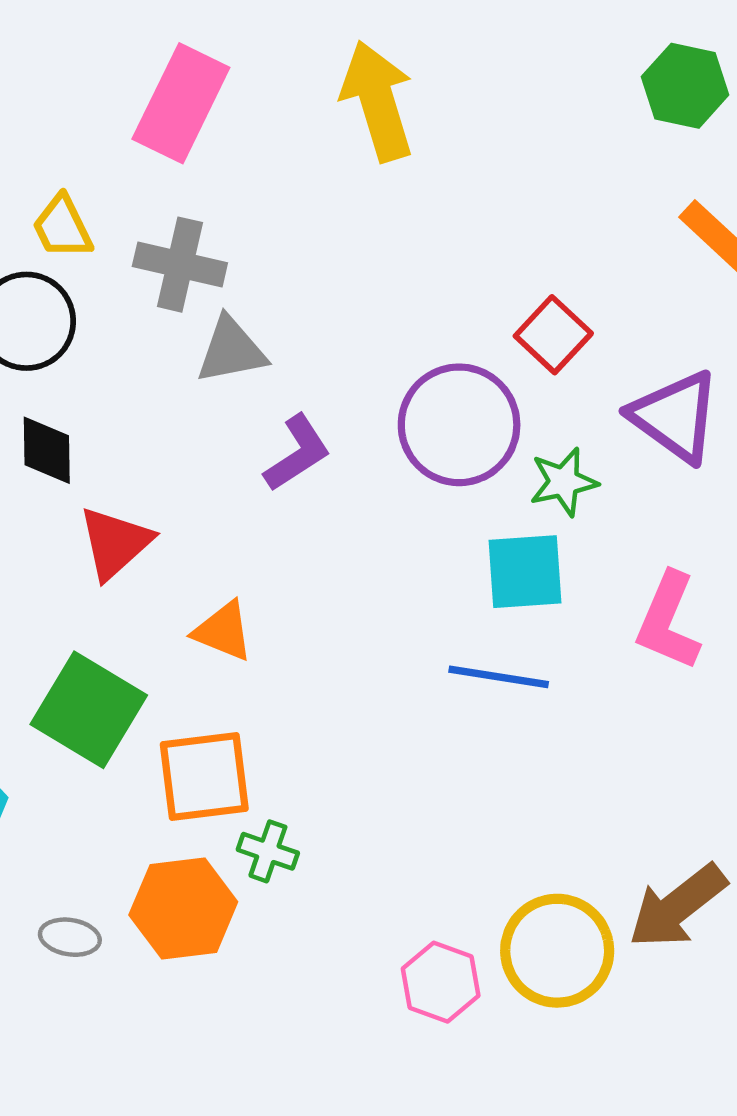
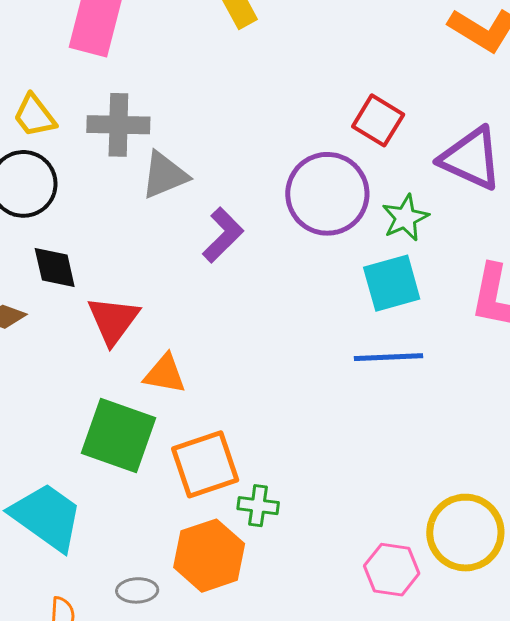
orange triangle: (223, 631) -> (165, 374), moved

